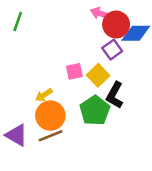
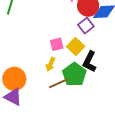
yellow arrow: (44, 95) -> (50, 64), moved, turned -32
orange circle: (50, 116) -> (14, 79), moved
brown line: (51, 136) -> (58, 83), moved

